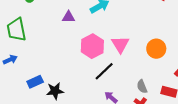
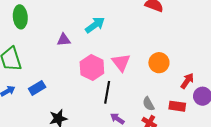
black line: (104, 71) -> (107, 92), turned -30
blue rectangle: (35, 82) -> (37, 88), moved

